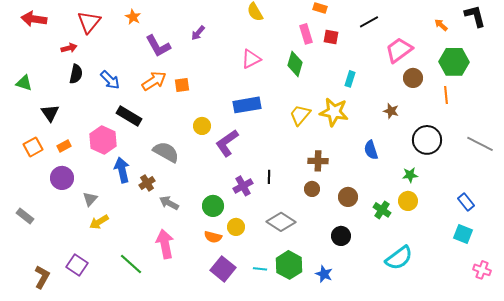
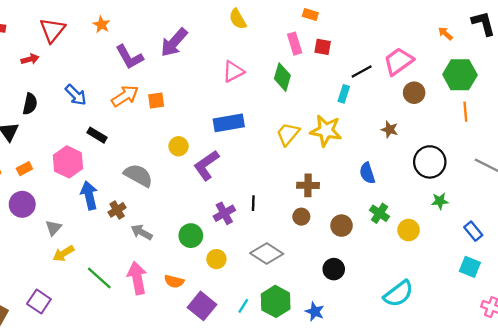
black line: (369, 22) -> (362, 71), moved
purple arrow: (198, 33) -> (174, 42), size x1.8
black semicircle: (76, 74) -> (30, 104), moved
orange line: (446, 95) -> (465, 112), moved
black rectangle: (129, 116) -> (97, 135), size x0.7
green star: (410, 175) -> (440, 201), moved
green cross: (382, 210) -> (379, 213), moved
orange semicircle: (213, 237) -> (174, 281), moved
green line: (131, 264) -> (99, 278), moved
cyan line: (260, 269) -> (243, 306), turned -64

